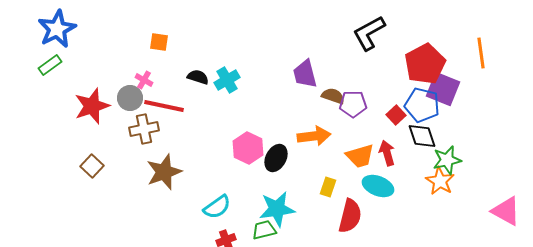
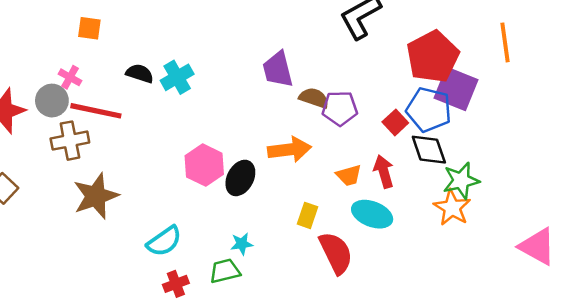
orange trapezoid: (360, 156) -> (349, 175), size x0.7
cyan star: (277, 209) -> (242, 244), size x0.5
red semicircle: (350, 216) -> (336, 253), turned -40

